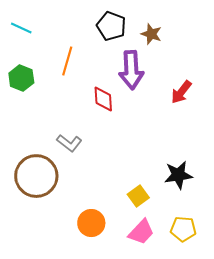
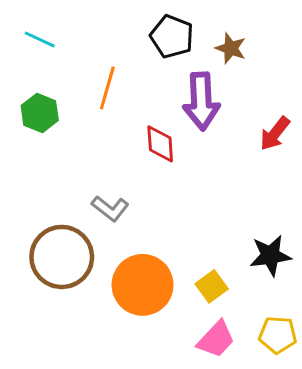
orange circle: (91, 223) -> (143, 285), moved, size x1.5

